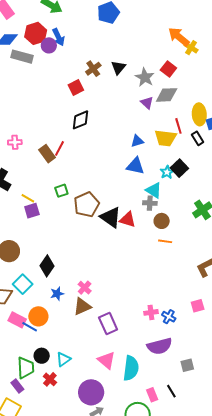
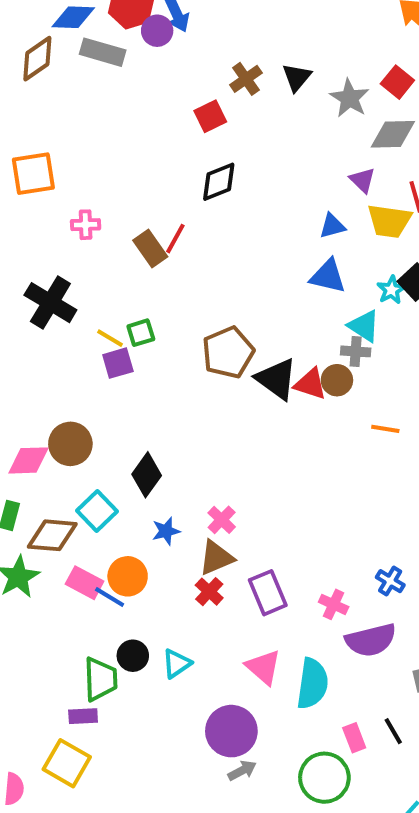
purple triangle: (147, 103) -> (363, 180), moved
green square: (61, 191) -> (141, 333), moved
brown circle: (162, 221) -> (337, 380), moved
pink cross: (151, 312) -> (334, 604), moved, turned 32
red cross: (50, 379) -> (209, 592), moved
purple rectangle: (17, 386) -> (83, 716), turned -56

